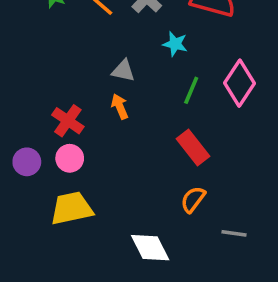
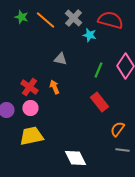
cyan star: (175, 44) -> (89, 35), moved
orange arrow: (120, 106) -> (54, 87), moved
orange semicircle: (193, 199) -> (117, 129), moved

